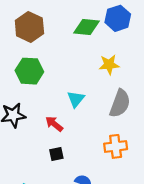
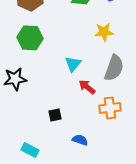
red arrow: (54, 124) -> (87, 87), moved

